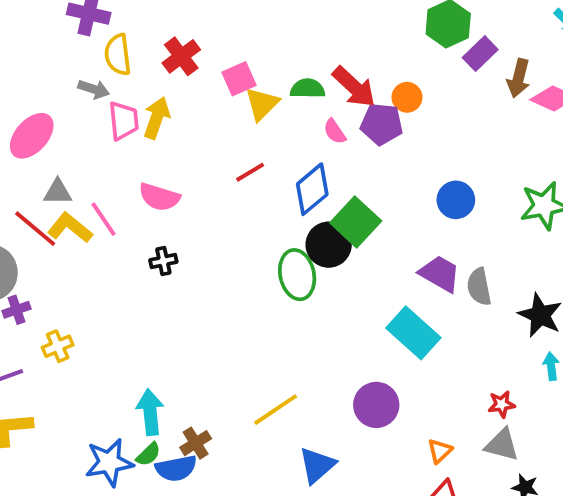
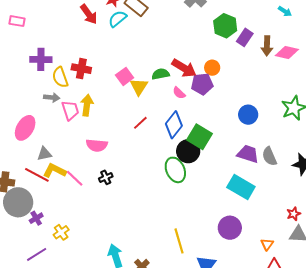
red cross: (181, 56) -> (81, 69), moved, turned -30
pink line: (103, 219) -> (75, 178), moved
yellow line: (276, 410) -> (179, 241), turned -60

